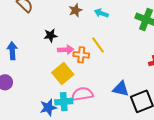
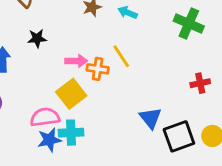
black star: (51, 36) -> (37, 38), moved
blue triangle: (121, 89) -> (150, 118), turned 36
pink semicircle: (82, 94) -> (45, 117), moved

